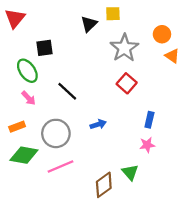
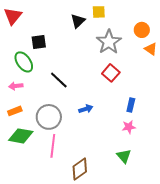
pink arrow: (29, 98) -> (16, 86), moved, turned 128
pink line: (60, 167) -> (53, 146), turned -60
green triangle: (130, 172) -> (124, 156), moved
brown diamond: (104, 185) -> (80, 169), moved

